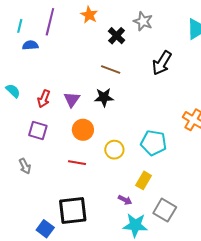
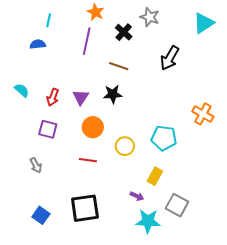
purple line: (50, 22) -> (87, 41), moved
cyan line: (20, 26) -> (49, 20), moved
blue square: (45, 229) -> (41, 215), moved

